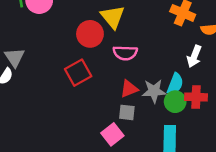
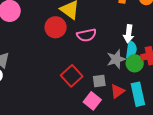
white arrow: (194, 56) -> (129, 34), moved
red square: (78, 73) -> (72, 76), moved
red triangle: (129, 89) -> (117, 91), moved

